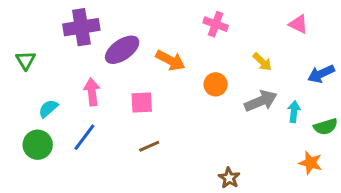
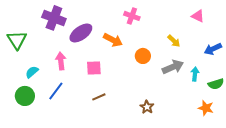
pink cross: (216, 24) -> (132, 16), moved
purple cross: (81, 27) -> (54, 18), turned 30
green triangle: (26, 60) -> (17, 40), size x1.5
brown star: (229, 178) -> (147, 107), moved

